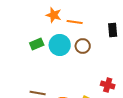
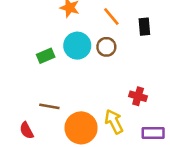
orange line: (75, 22) -> (111, 16), moved, turned 42
green rectangle: (37, 44) -> (46, 56), moved

